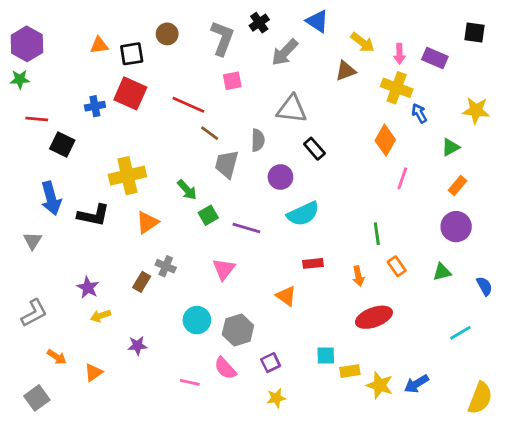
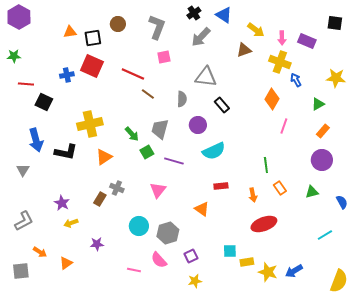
black cross: (259, 23) -> (194, 13), moved
purple hexagon: (27, 44) -> (19, 17), moved
gray trapezoid: (227, 164) -> (160, 129), moved
gray square: (37, 398) -> (21, 271), moved, turned 30

